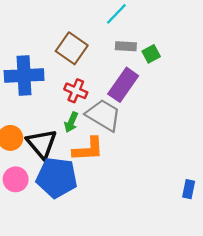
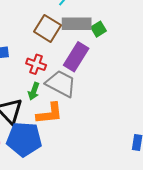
gray rectangle: (126, 46) -> (77, 24), size x1.6
brown square: (72, 48) -> (47, 28), moved

